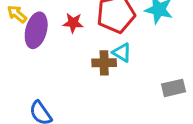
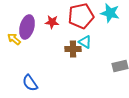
yellow arrow: (17, 14) -> (14, 39), moved

